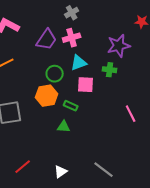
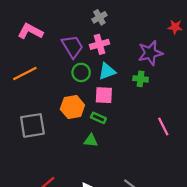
purple trapezoid: (47, 40) -> (72, 46), turned -65
green circle: (55, 74) -> (81, 72), moved
pink square: (86, 85) -> (104, 95), moved

